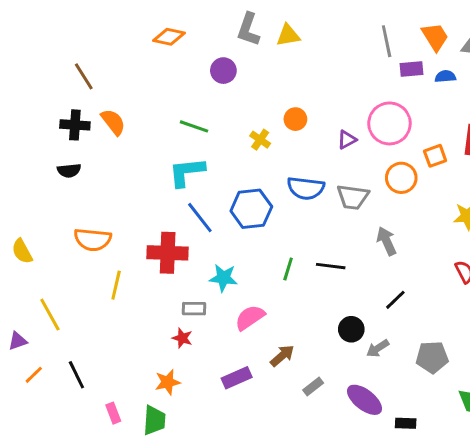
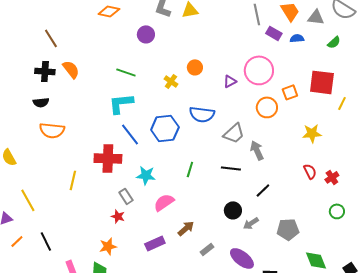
purple rectangle: (412, 69) -> (274, 33), turned 35
gray trapezoid: (353, 197) -> (234, 133), moved, turned -50
orange semicircle: (93, 240) -> (52, 130), moved
black line: (331, 266) -> (231, 168), moved
gray rectangle: (194, 309) -> (126, 196), turned 56

